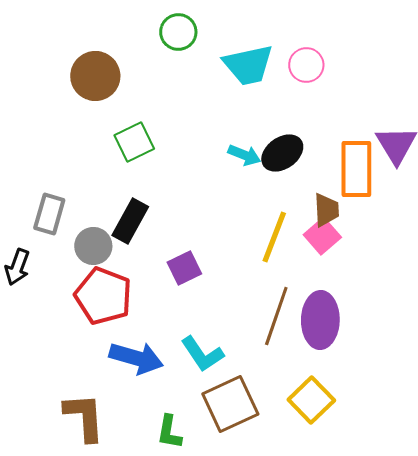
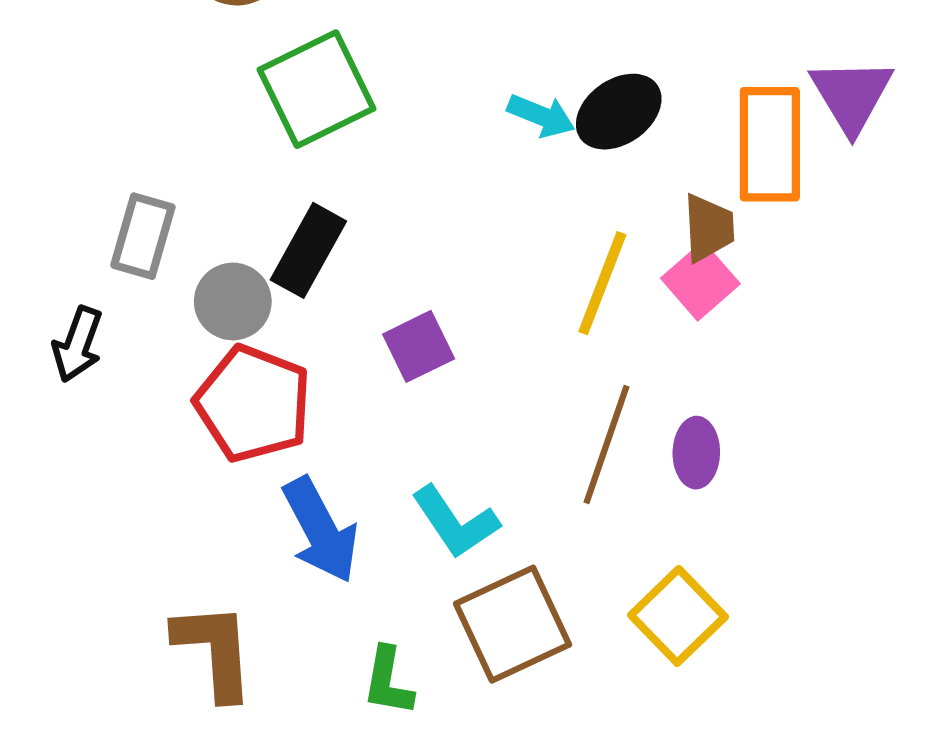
green square: (134, 142) -> (317, 89), size x1.4
purple ellipse: (320, 320) -> (696, 453), size x0.6
blue arrow: (136, 358) -> (321, 530), turned 46

